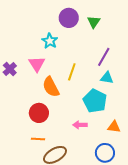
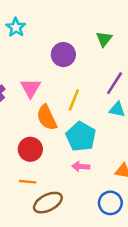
purple circle: (69, 18) -> (63, 55), moved
cyan star: (50, 41) -> (16, 27), moved
cyan pentagon: (95, 101) -> (81, 137), moved

